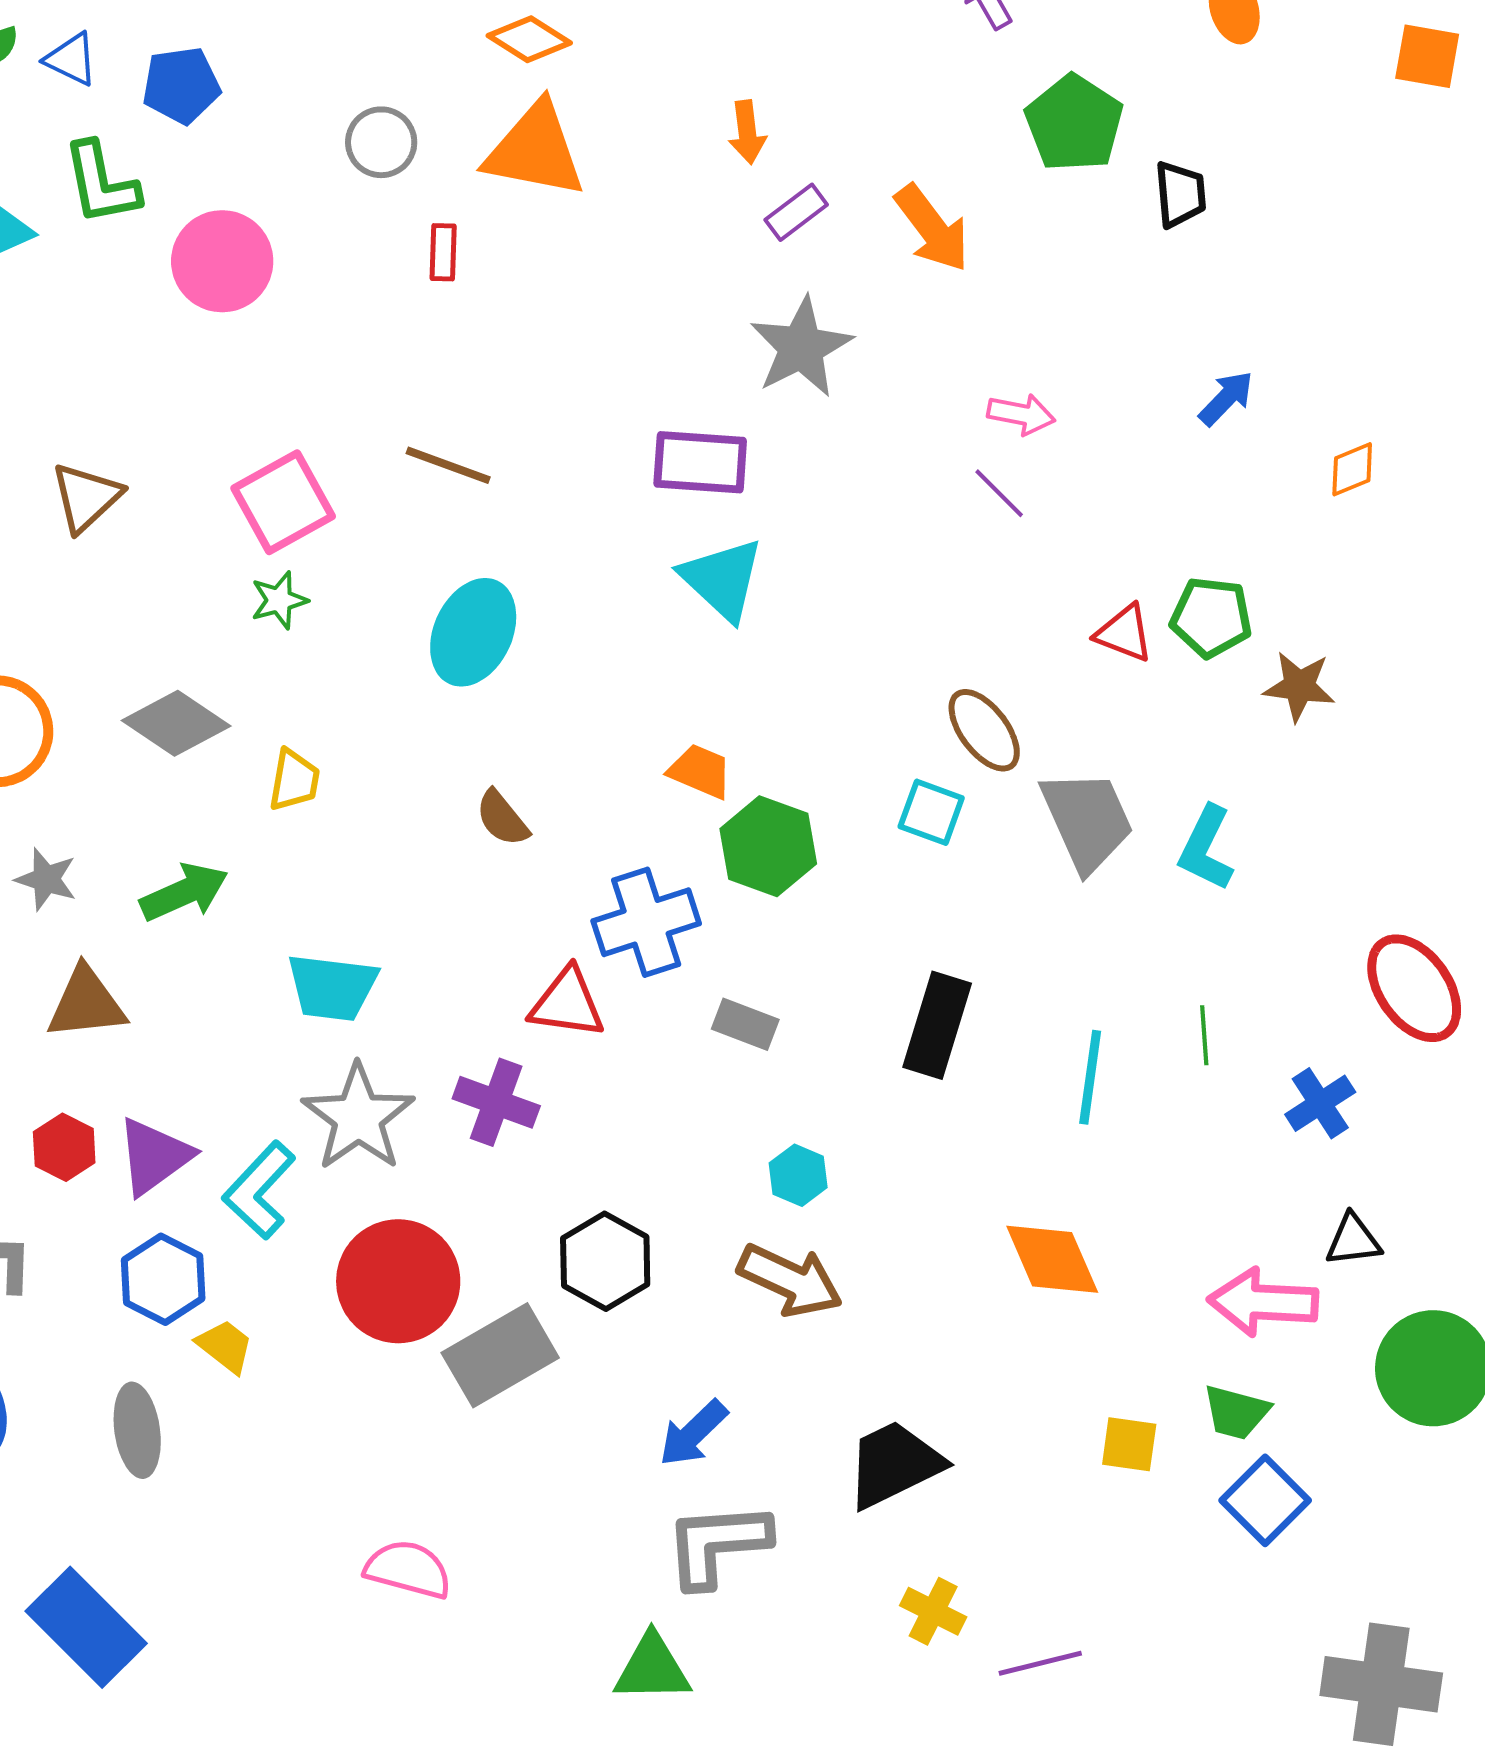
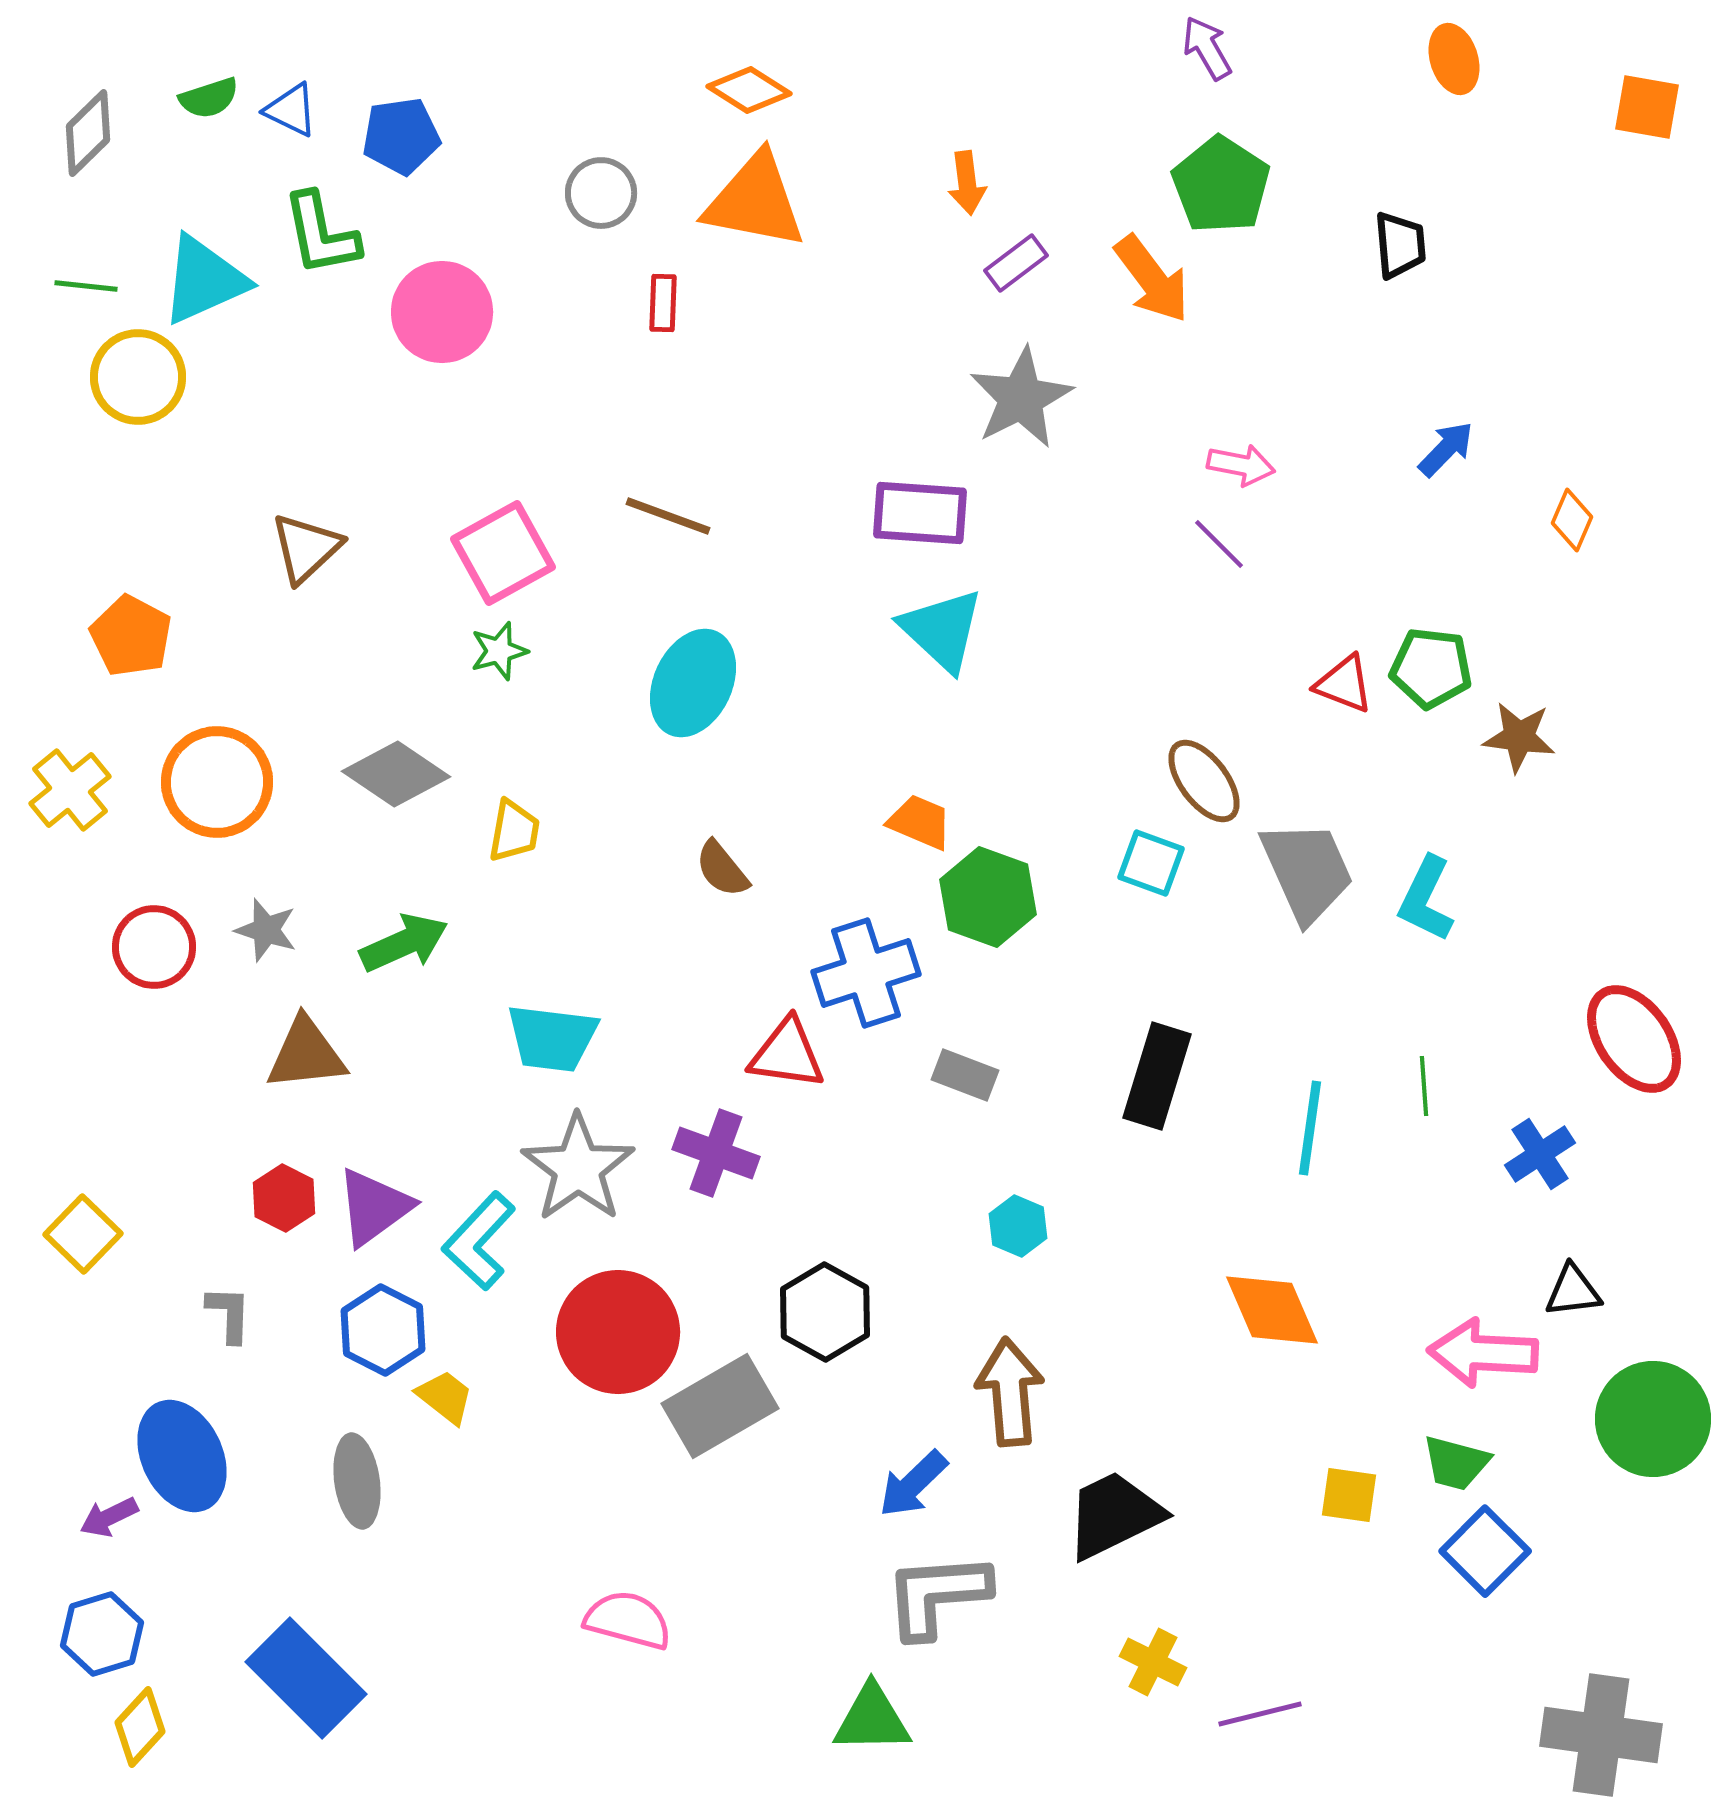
green pentagon: (1074, 123) -> (1221, 185), moved
orange diamond: (1352, 469) -> (1572, 520), turned -44
brown arrow: (790, 1280) -> (1010, 1392), moved, turned -120

